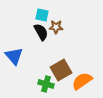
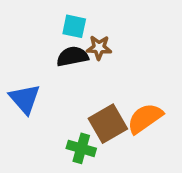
black semicircle: (41, 32) -> (72, 56), turned -72
orange semicircle: (82, 81) -> (145, 118), moved

